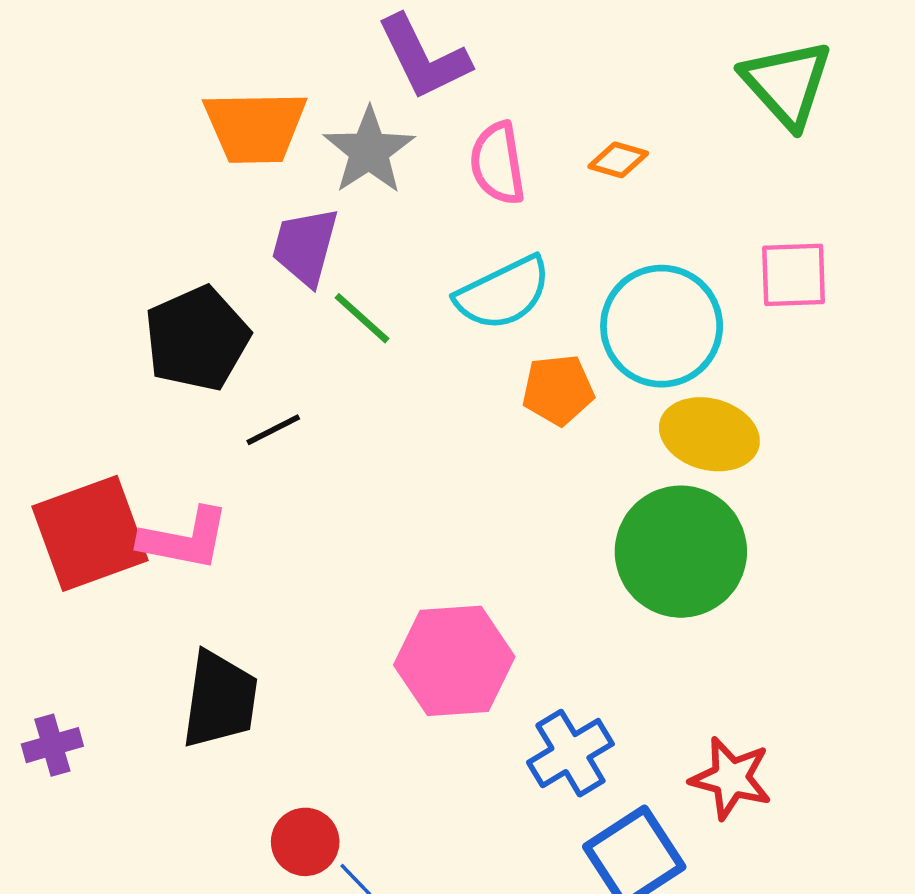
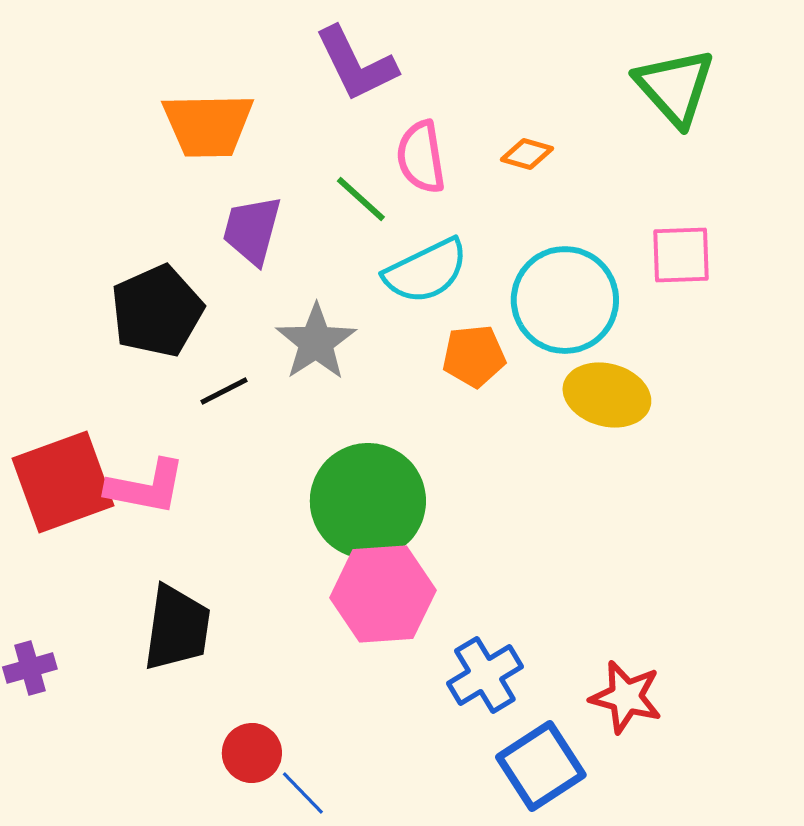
gray star: (369, 151) -> (316, 342), moved
green line: (362, 318) -> (361, 199), moved
green circle: (681, 552) -> (368, 501), moved

